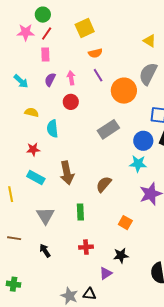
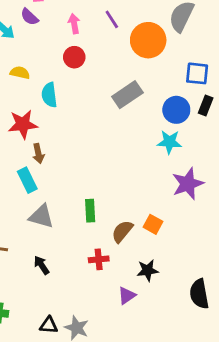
purple semicircle: (50, 80) -> (29, 17), moved, turned -72
red star: (33, 149) -> (23, 124), size x1.5
brown arrow: (67, 173) -> (38, 154), moved, size x0.6
cyan rectangle: (36, 177) -> (27, 180), moved, turned 36
brown semicircle: (104, 184) -> (122, 231), moved
gray triangle: (45, 216) -> (41, 216), turned -42
black triangle: (89, 294) -> (49, 325), moved

